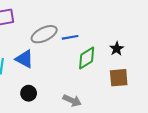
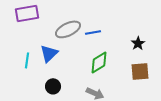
green diamond: (87, 58) -> (99, 62), moved
blue triangle: (24, 59) -> (49, 53), turned 48

